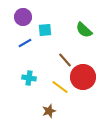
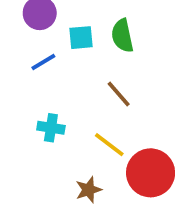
green semicircle: (84, 30) -> (122, 36), moved, turned 36
red circle: (83, 77) -> (151, 173), moved

